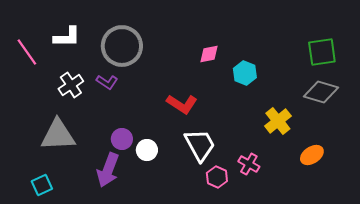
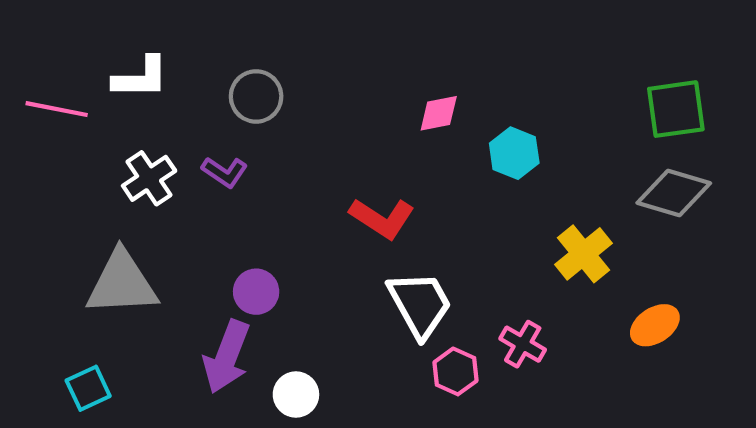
gray circle: (122, 46) -> (256, 96), size x0.6
pink line: (27, 52) -> (57, 109), turned -44
white circle: (147, 150) -> (296, 395), moved

